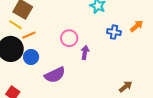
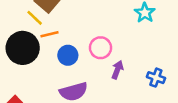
blue cross: (114, 32) -> (156, 78), moved
blue circle: (31, 57) -> (68, 55), moved

